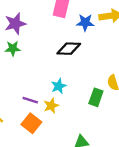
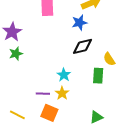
blue star: (85, 22) -> (79, 23), moved
black diamond: (69, 49) -> (82, 46), moved

